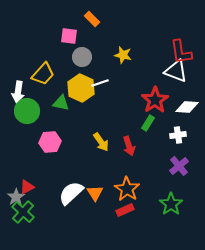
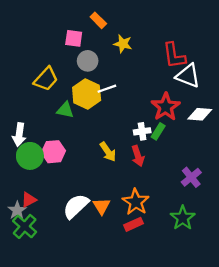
red L-shape: (181, 52) -> (174, 56), moved
yellow star: (123, 55) -> (123, 44), moved
white arrow: (18, 92) -> (19, 135), moved
green circle: (27, 111) -> (30, 156), moved
white cross: (178, 135) -> (142, 131), moved

